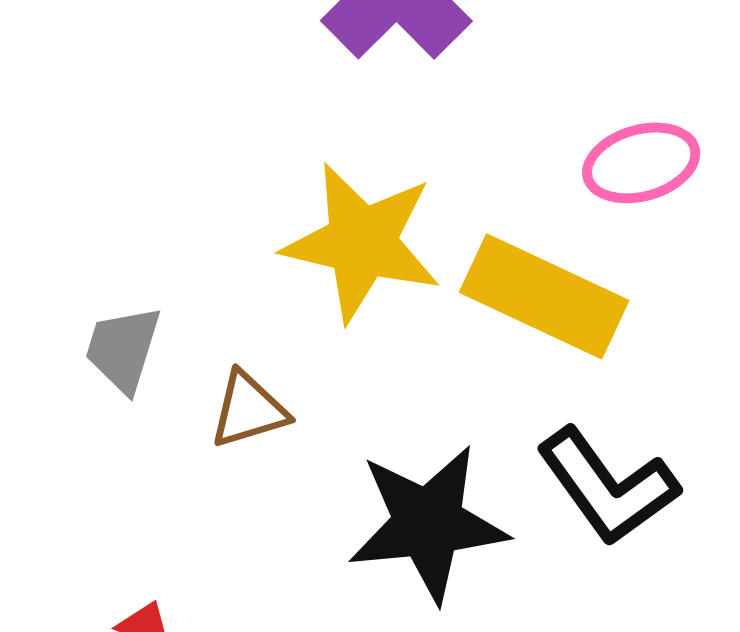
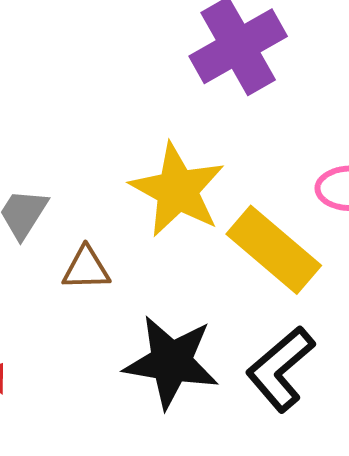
black L-shape: (608, 486) -> (280, 369), turned 70

